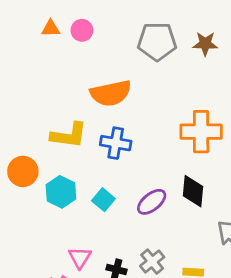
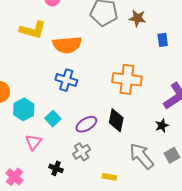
yellow L-shape: (69, 135) -> (33, 30), moved
pink triangle: (80, 258) -> (33, 142), moved
gray cross: (152, 262) -> (82, 152), moved

